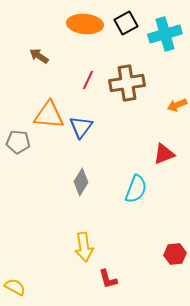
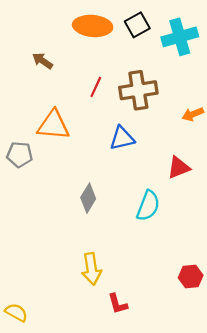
blue triangle: (81, 127) -> (122, 138), moved, turned 40

